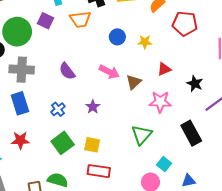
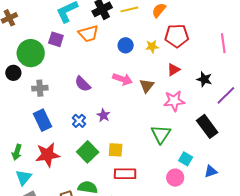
red pentagon: (185, 24) -> (177, 36), moved
gray cross: (22, 70) -> (40, 88), size x0.7
purple star: (93, 107) -> (103, 115), moved
red star: (20, 140) -> (48, 155), size x1.4

